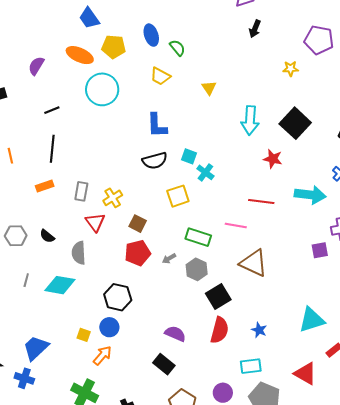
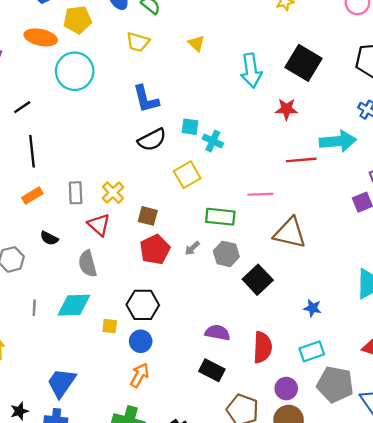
red line: (261, 201) -> (301, 160), moved
black semicircle: (47, 236) -> (49, 238), moved
red semicircle: (220, 330) -> (262, 347), moved
yellow square: (84, 335) -> (110, 326), moved

